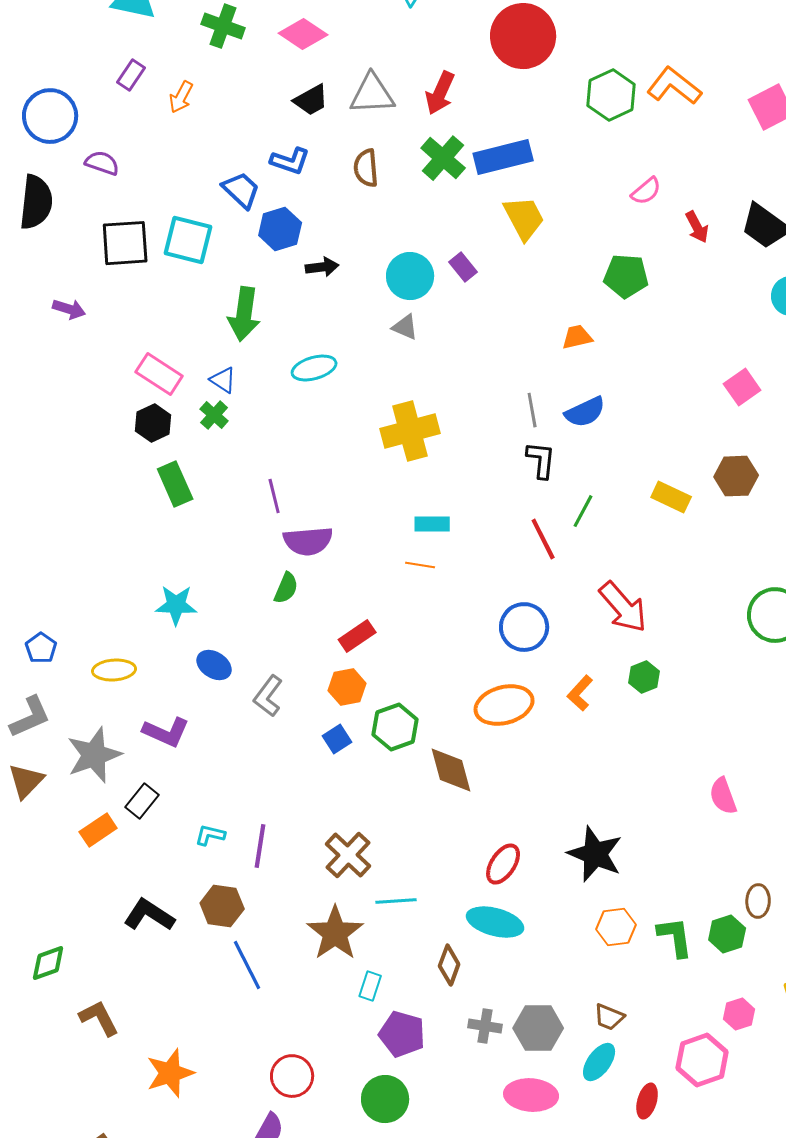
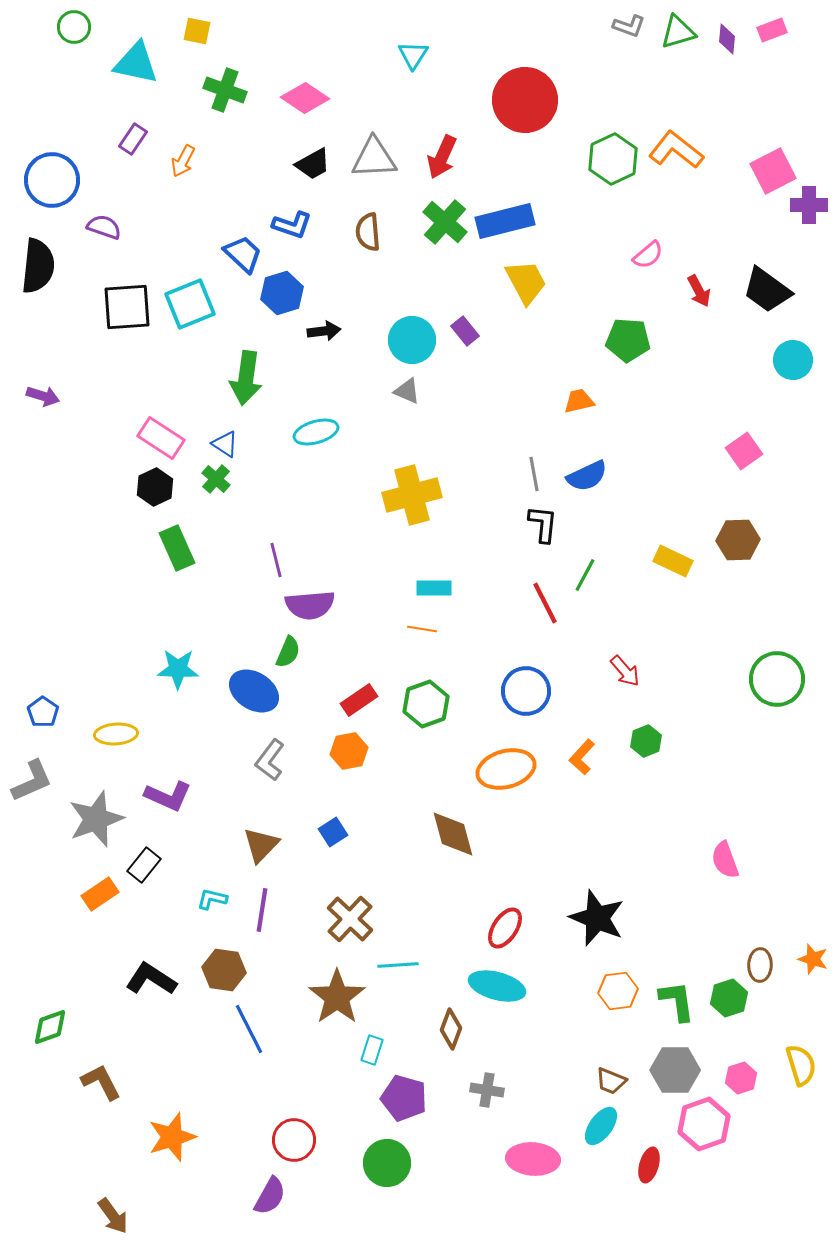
cyan square: (188, 240) -> (190, 304), turned -36
purple arrow: (69, 309) -> (43, 396), moved
red arrow: (623, 607) -> (625, 671), size x0.6
blue ellipse: (214, 665) -> (254, 691), moved, size x1.4
green hexagon: (395, 727) -> (426, 704), moved
blue square: (337, 739) -> (333, 832), moved
brown triangle: (26, 781) -> (261, 845), moved
gray hexagon: (538, 1028) -> (675, 1070), moved

